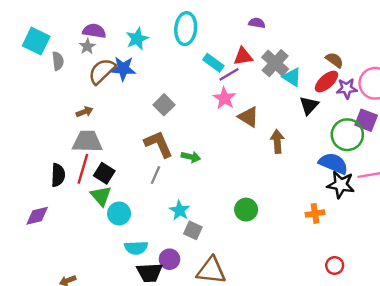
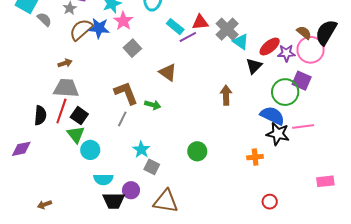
brown semicircle: (335, 60) -> (304, 33), moved
gray semicircle: (58, 61) -> (44, 19), turned -42
pink star: (225, 98) -> (123, 21), moved
gray square: (164, 105) -> (132, 48), moved
brown triangle: (249, 117) -> (168, 72), moved

